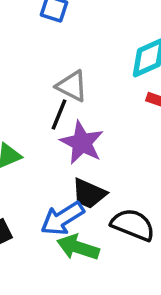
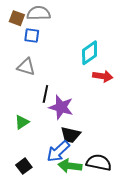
gray triangle: (72, 86) -> (26, 67), moved
black semicircle: (133, 225) -> (99, 163), moved

